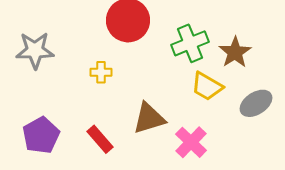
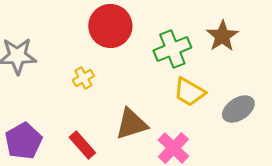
brown star: (235, 52) -> (222, 36), moved
yellow cross: (101, 72) -> (83, 78), turned -30

